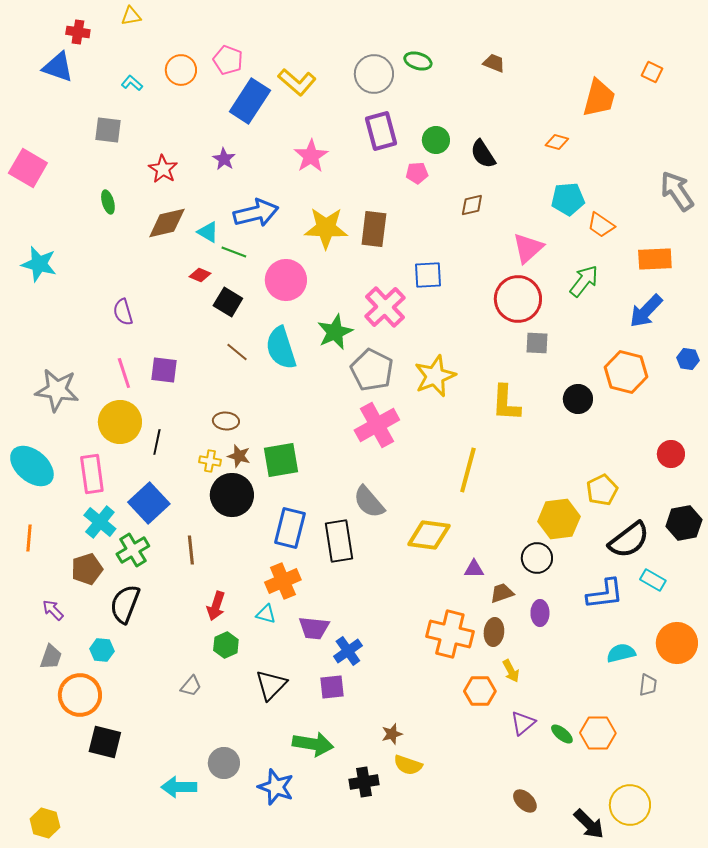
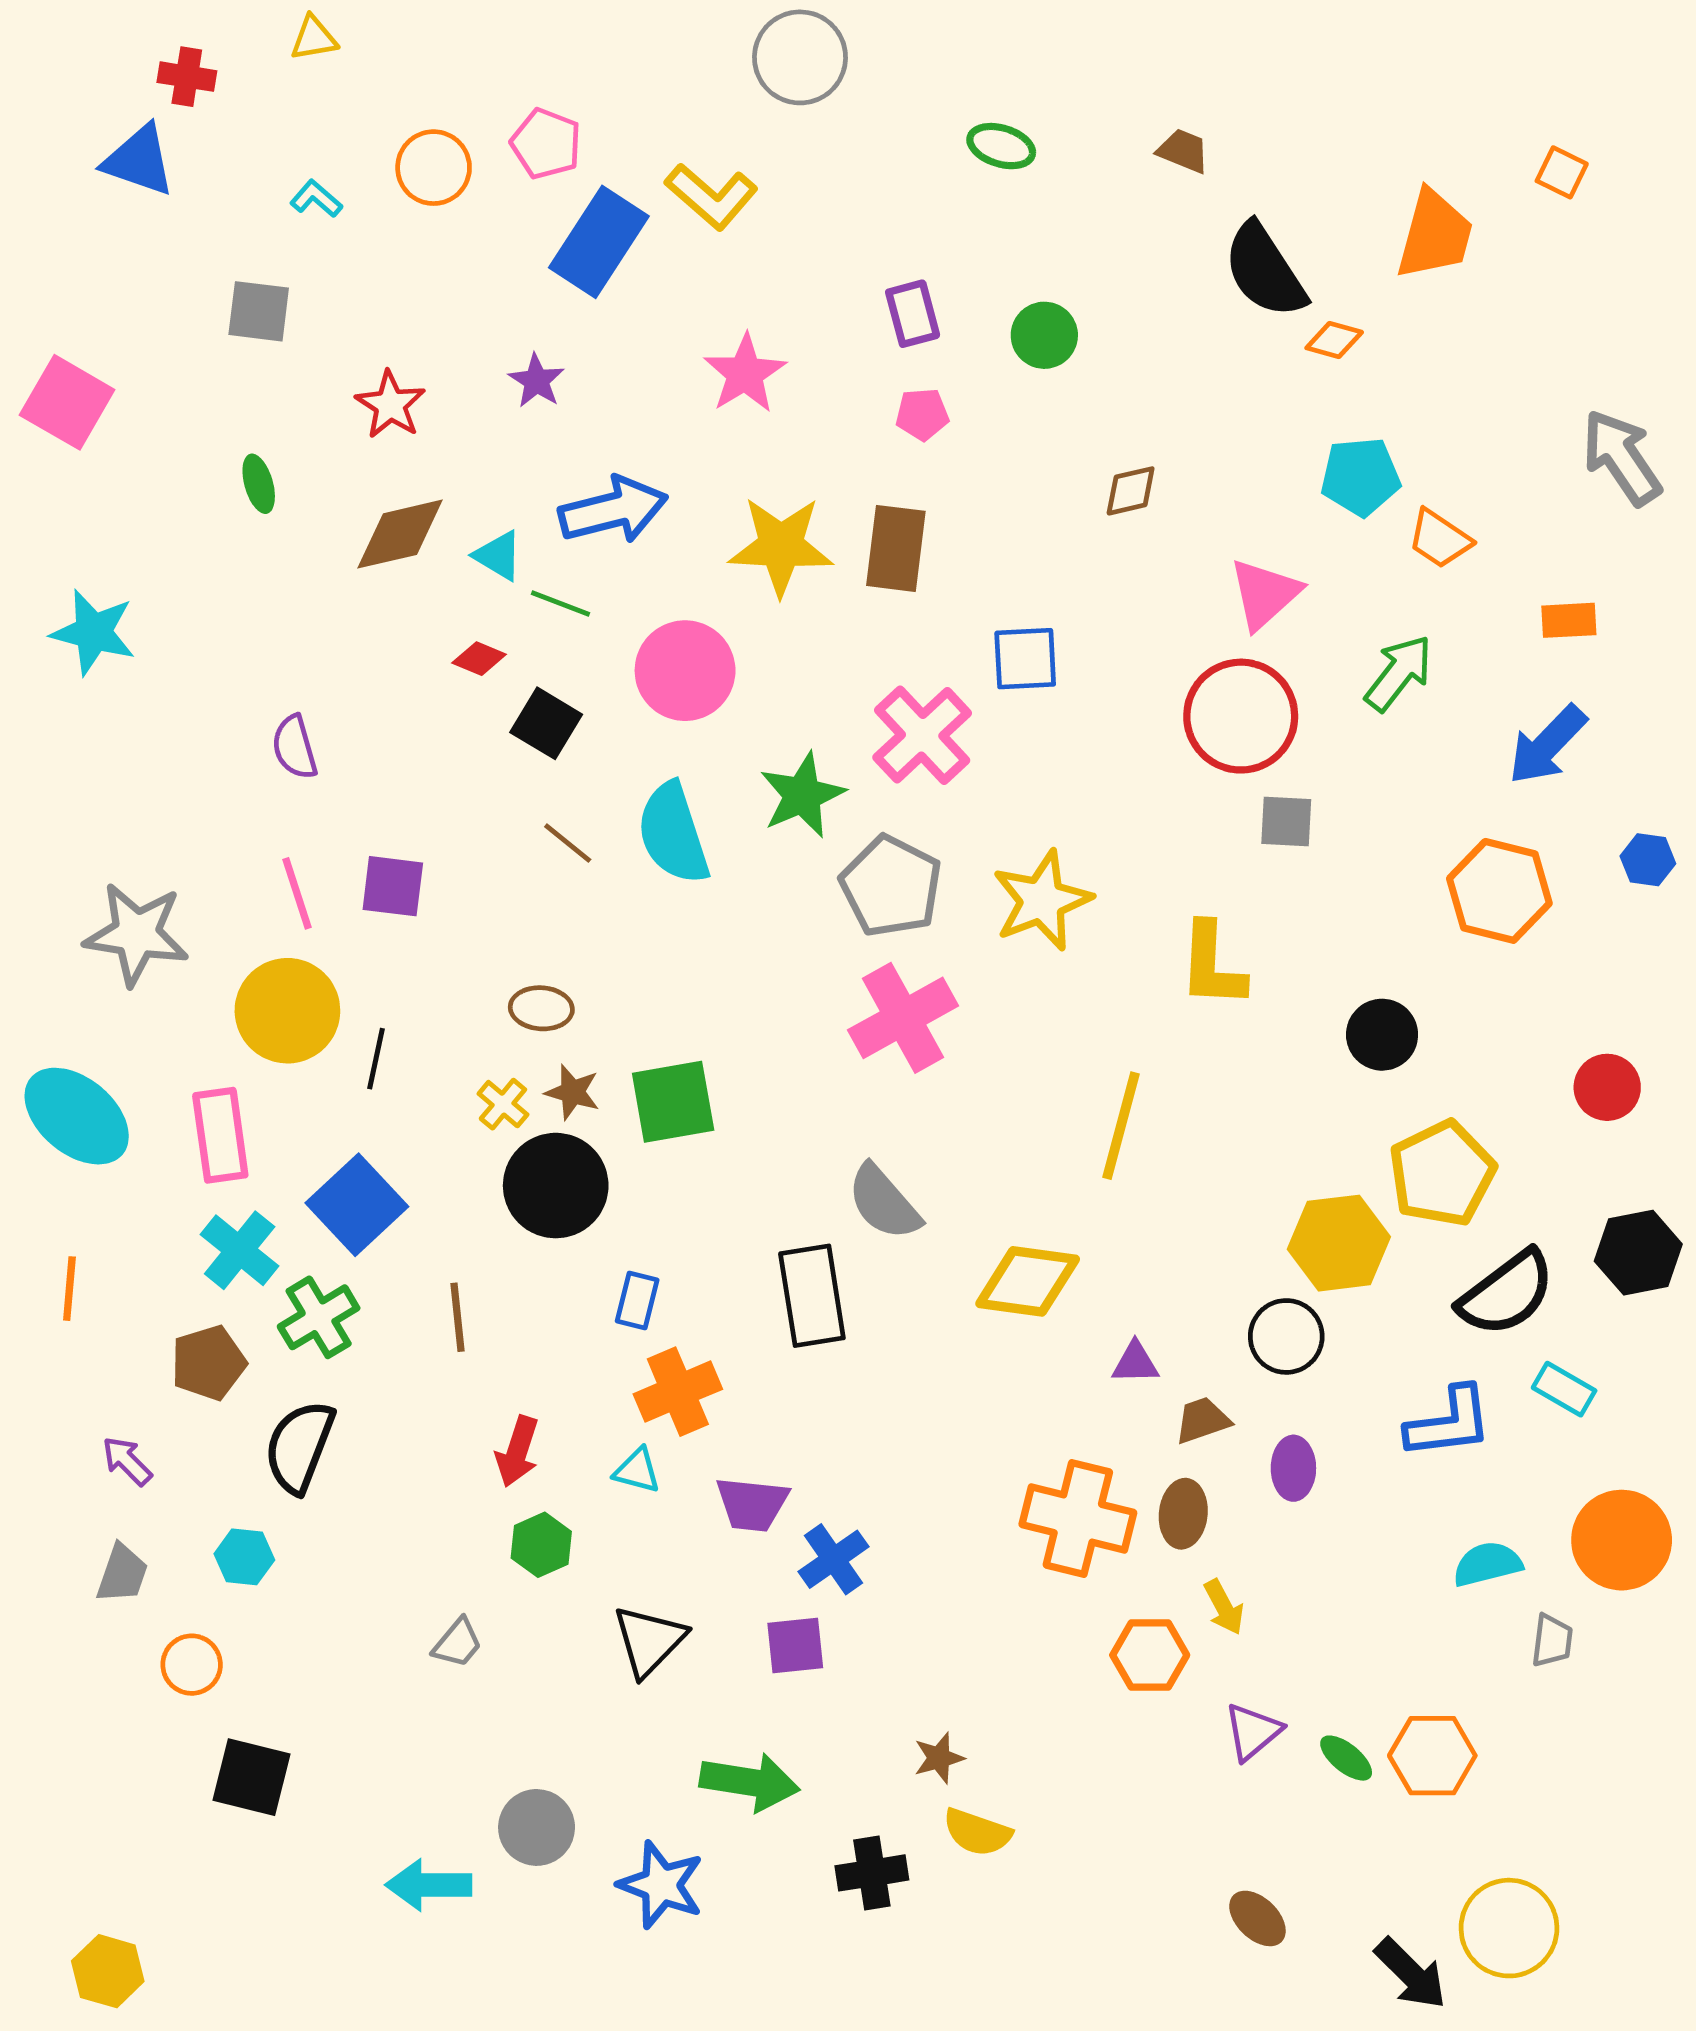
gray circle: (374, 74) -> (800, 57), moved
purple rectangle: (381, 131) -> (913, 314), size x0.7
black semicircle: (483, 154) -> (1265, 271), moved, size x1.4
pink pentagon: (417, 173) -> (922, 414), moved
orange rectangle: (655, 259) -> (1569, 620), size x0.7
black circle: (578, 399) -> (1382, 1035), moved
yellow cross: (210, 461) -> (503, 1104), turned 30
yellow pentagon: (602, 490) -> (1442, 1174), size x1.4
blue rectangle: (290, 528) -> (637, 1301), moved, size x0.6
orange circle: (80, 695) -> (192, 1665), size x0.6

